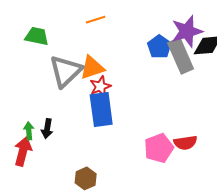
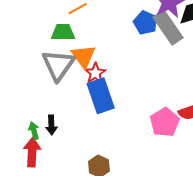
green trapezoid: (37, 36) -> (63, 32), moved
orange triangle: (92, 68) -> (83, 56), turned -36

